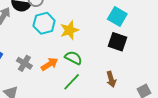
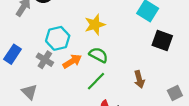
cyan hexagon: (44, 23) -> (58, 38), moved
black square: (117, 42) -> (162, 40), moved

